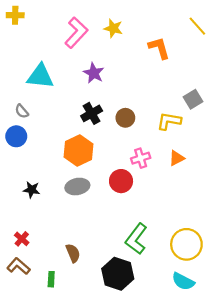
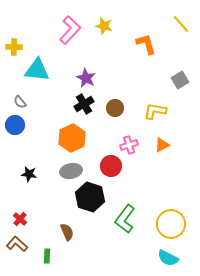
yellow cross: (15, 15) -> (14, 47), moved
purple star: (94, 73) -> (86, 78), moved
gray square: (193, 99) -> (180, 80), moved
black hexagon: (118, 274) -> (90, 197), moved

